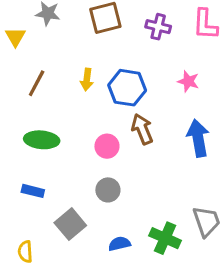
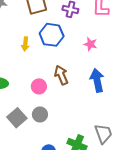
blue hexagon: (127, 88) -> (52, 35), moved
gray square: (70, 224) -> (17, 118), moved

